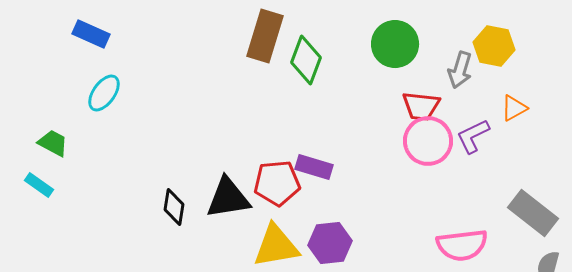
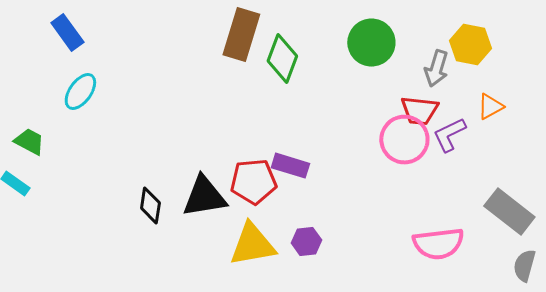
blue rectangle: (91, 34) -> (67, 33), turned 30
red trapezoid: (421, 106) -> (419, 111), moved
purple hexagon: (330, 243) -> (306, 242), size x0.7

